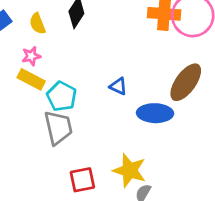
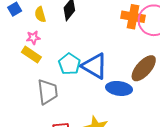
blue triangle: (118, 86) -> (94, 66), size x2.0
cyan pentagon: (62, 96) -> (69, 64), moved

